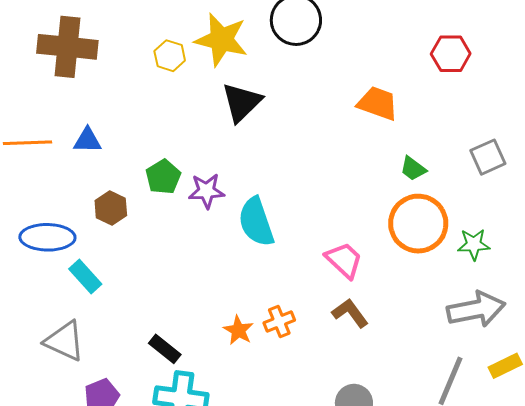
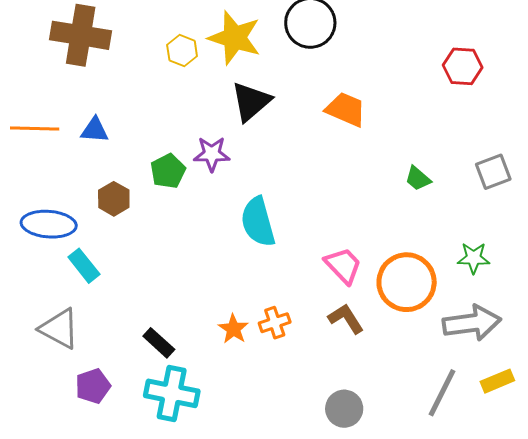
orange trapezoid: (378, 103) -> (346, 109), moved
purple star: (207, 191) -> (212, 154), moved
orange circle: (418, 224) -> (407, 282), moved

